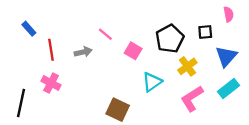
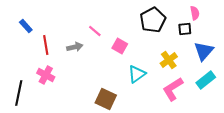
pink semicircle: (228, 14) -> (195, 13), moved
black pentagon: (170, 39) -> (153, 20), moved

